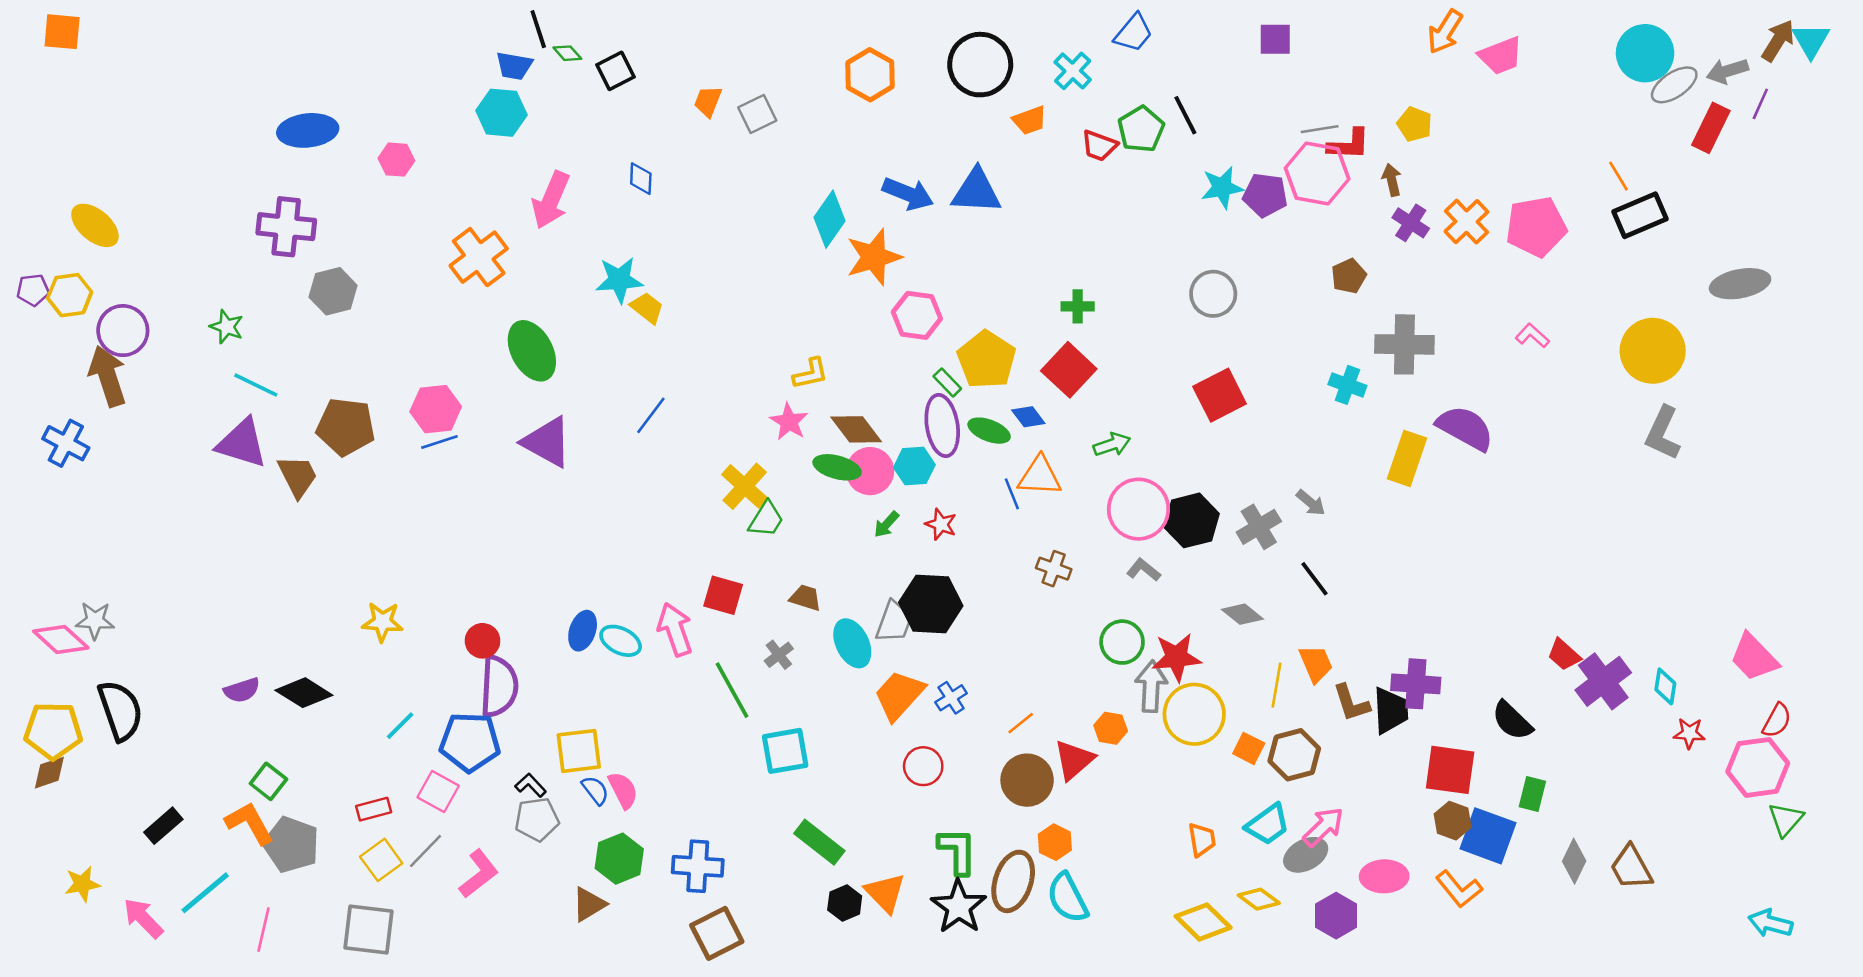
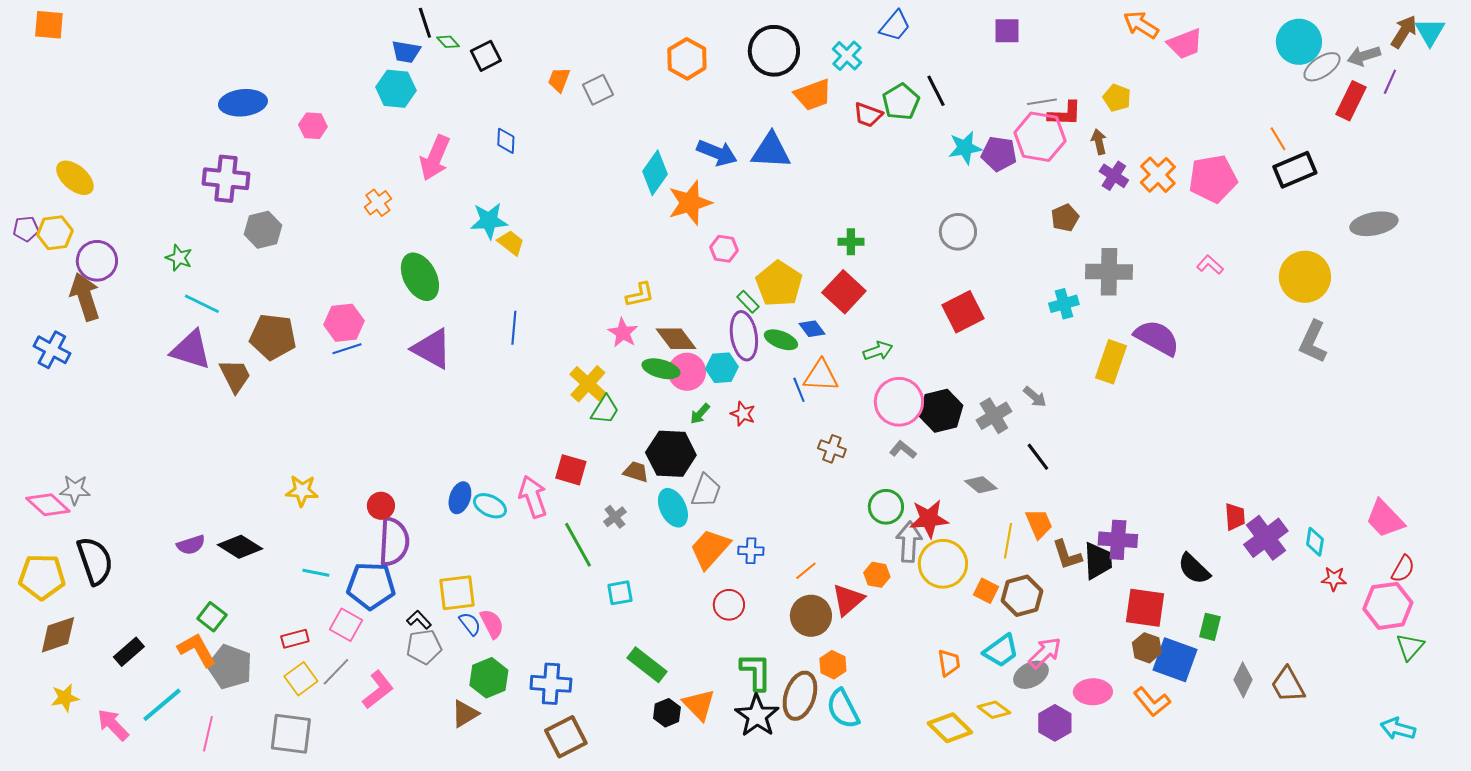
orange arrow: (1445, 32) -> (1141, 25), turned 90
orange trapezoid: (1030, 120) -> (813, 95), size x1.4
orange cross: (479, 257) -> (378, 203), size x0.6
pink hexagon: (917, 315) -> (724, 249), size x0.7
cyan cross: (1347, 385) -> (1064, 304), turned -36
blue line: (651, 415) -> (514, 328), turned -32
black hexagon: (931, 604) -> (671, 454), moved
red trapezoid: (1564, 655) -> (1235, 517), turned -136
blue cross: (951, 698) -> (751, 551), turned 35
cyan line: (400, 726) -> (316, 573), turned 56
cyan square: (785, 751) -> (620, 593), size x0.7
brown diamond: (49, 773) -> (58, 635), moved, size x1.4

